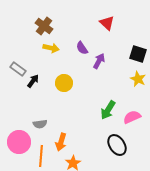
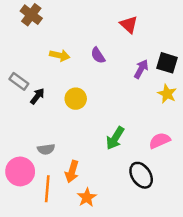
brown cross: (44, 26) -> (31, 15), moved
purple arrow: (99, 61) -> (141, 69), moved
green arrow: (108, 110) -> (115, 138), moved

